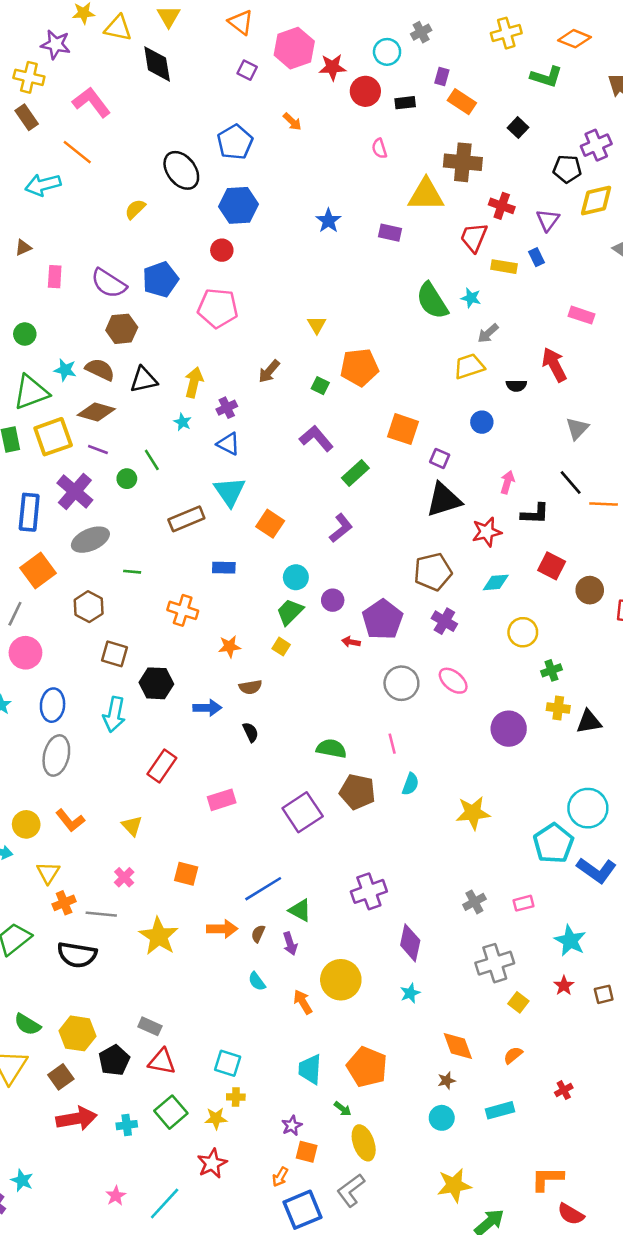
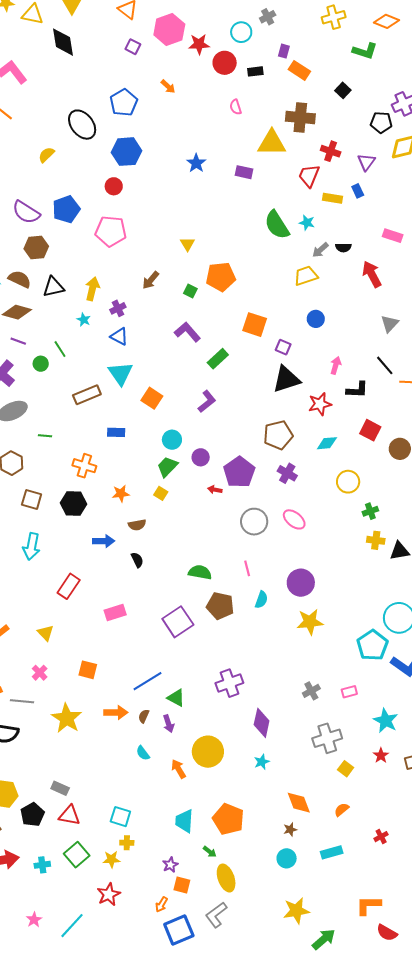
black semicircle: (516, 386) -> (343, 248), moved
black hexagon: (156, 683) -> (74, 503), moved
purple circle: (509, 729) -> (301, 583), moved

